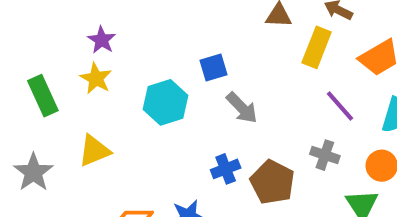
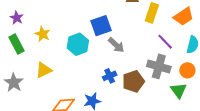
purple star: (102, 40) -> (17, 18), moved
blue square: (214, 67) -> (101, 26), size x1.5
gray cross: (325, 155) -> (159, 66), size x1.6
brown pentagon: (272, 182) -> (133, 81), turned 30

